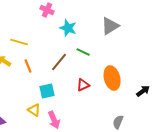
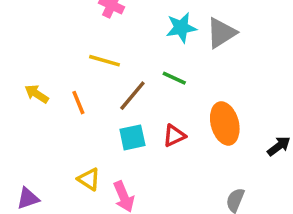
cyan star: (68, 28) -> (181, 28), moved, turned -30
yellow line: (19, 42) -> (105, 61), moved
cyan square: (47, 91) -> (132, 137), moved

